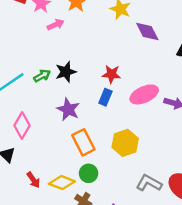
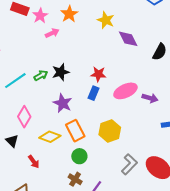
yellow diamond: (62, 183) -> (50, 137), moved
gray L-shape: (149, 183) -> (129, 164), turned 105

